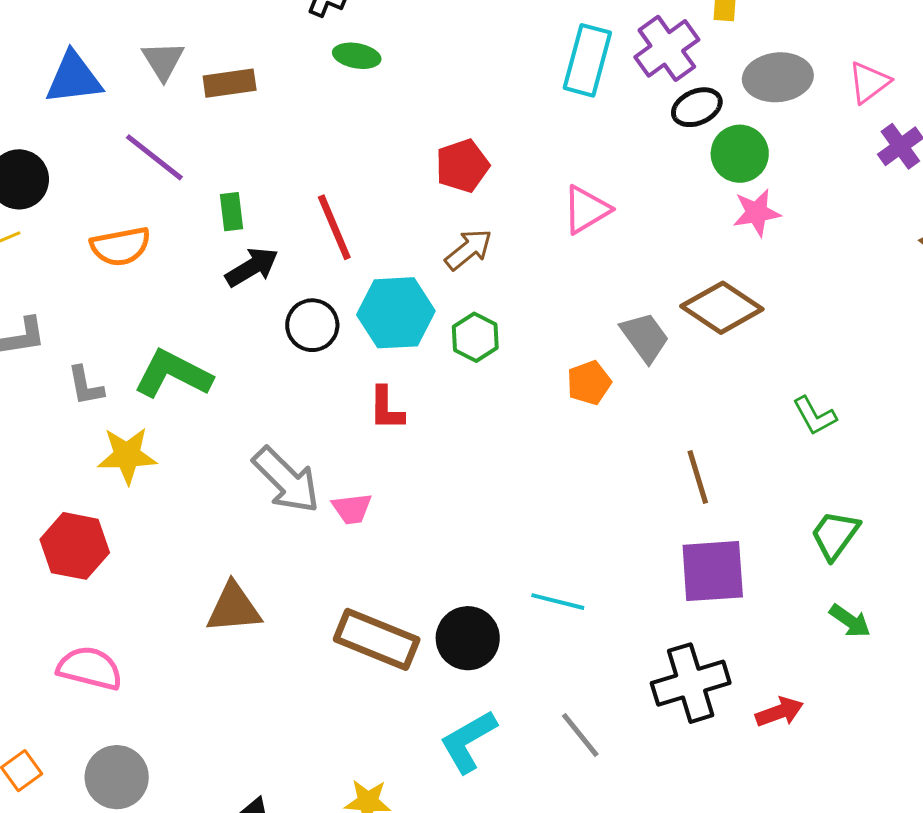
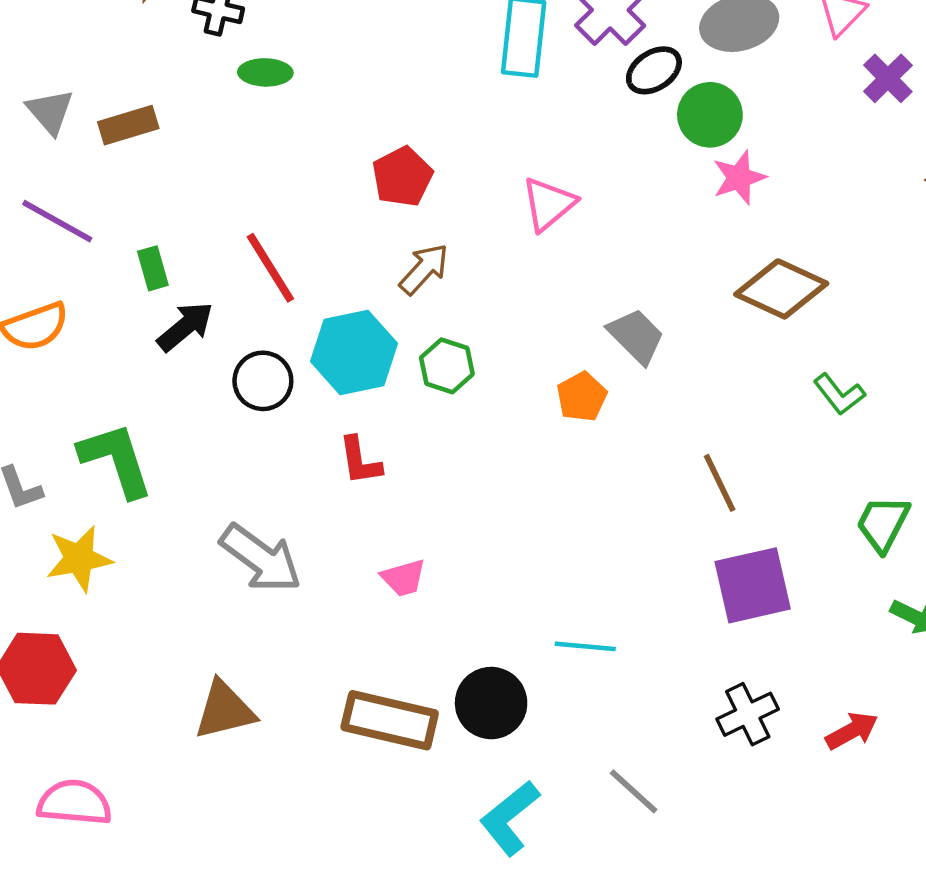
brown diamond: (722, 308) -> (781, 289), moved
green L-shape: (173, 374) -> (116, 460), turned 54
pink trapezoid: (352, 509) -> (403, 578), moved
black cross: (691, 683) -> (748, 714), size x0.7

